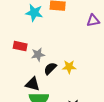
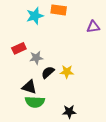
cyan star: (34, 13) -> (35, 16), turned -30
red rectangle: (20, 46) -> (19, 48), turned -40

